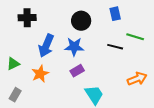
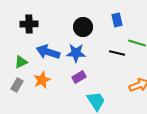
blue arrow: (46, 46) -> (48, 52), turned 85
green triangle: (13, 64) -> (21, 62), moved
gray rectangle: (15, 95) -> (17, 85), moved

